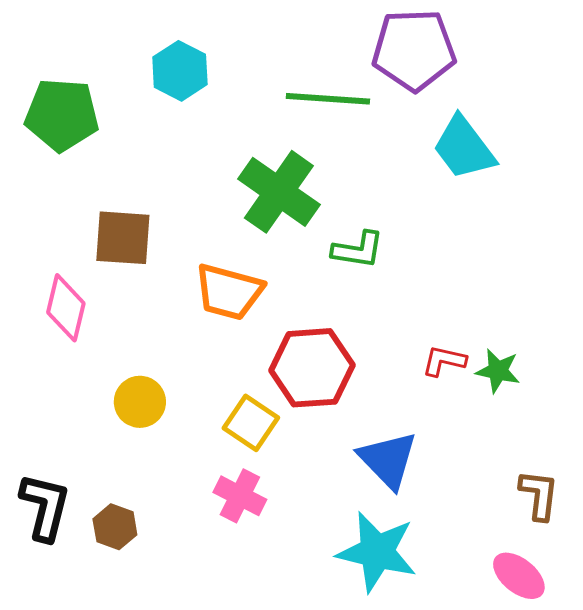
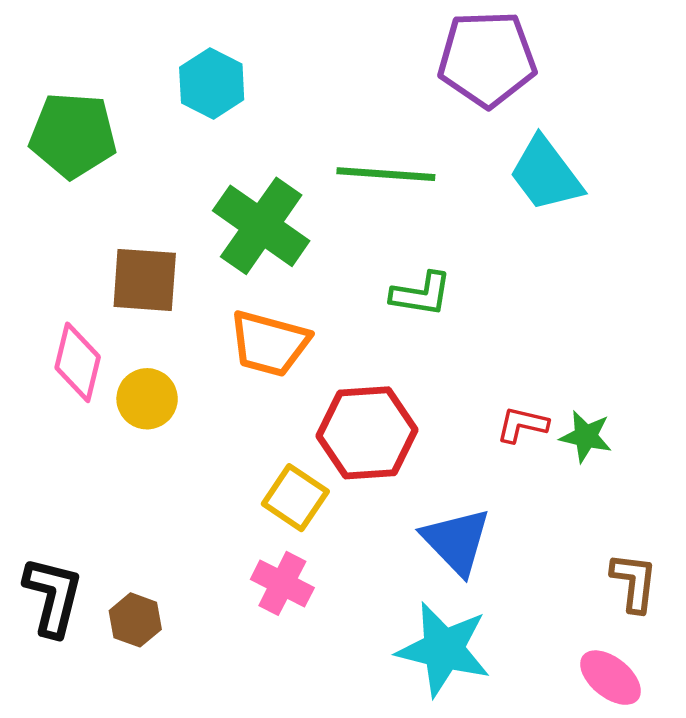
green line: (328, 99) -> (386, 174), moved
green cross: (279, 192) -> (261, 226), moved
yellow circle: (140, 402) -> (147, 399), moved

